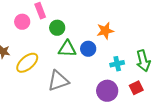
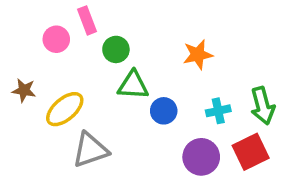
blue circle: (88, 49) -> (164, 111), moved
gray triangle: (58, 81) -> (90, 150), moved
red square: (136, 88) -> (251, 152), size x1.5

